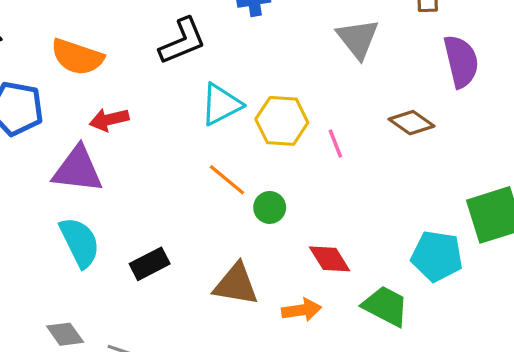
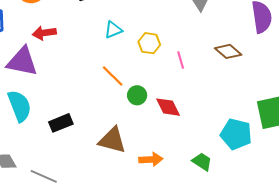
cyan triangle: (221, 104) -> (113, 30), size x0.7
yellow hexagon: (282, 121) -> (149, 43), size x0.7
red diamond: (330, 259) -> (168, 107), moved
green trapezoid: (385, 306) -> (202, 162), size x0.7

